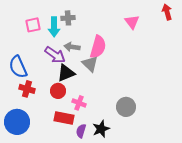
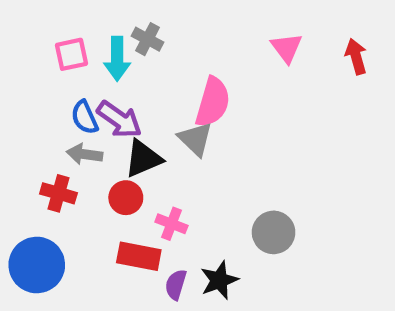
red arrow: (167, 12) -> (356, 56), moved
gray cross: (68, 18) -> (148, 39), turned 32
gray arrow: (72, 47) -> (85, 154), moved
blue semicircle: (18, 67) -> (85, 117), moved, size x0.7

